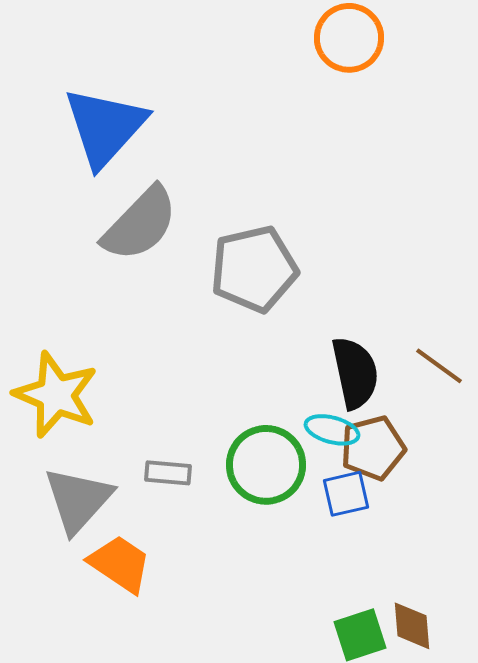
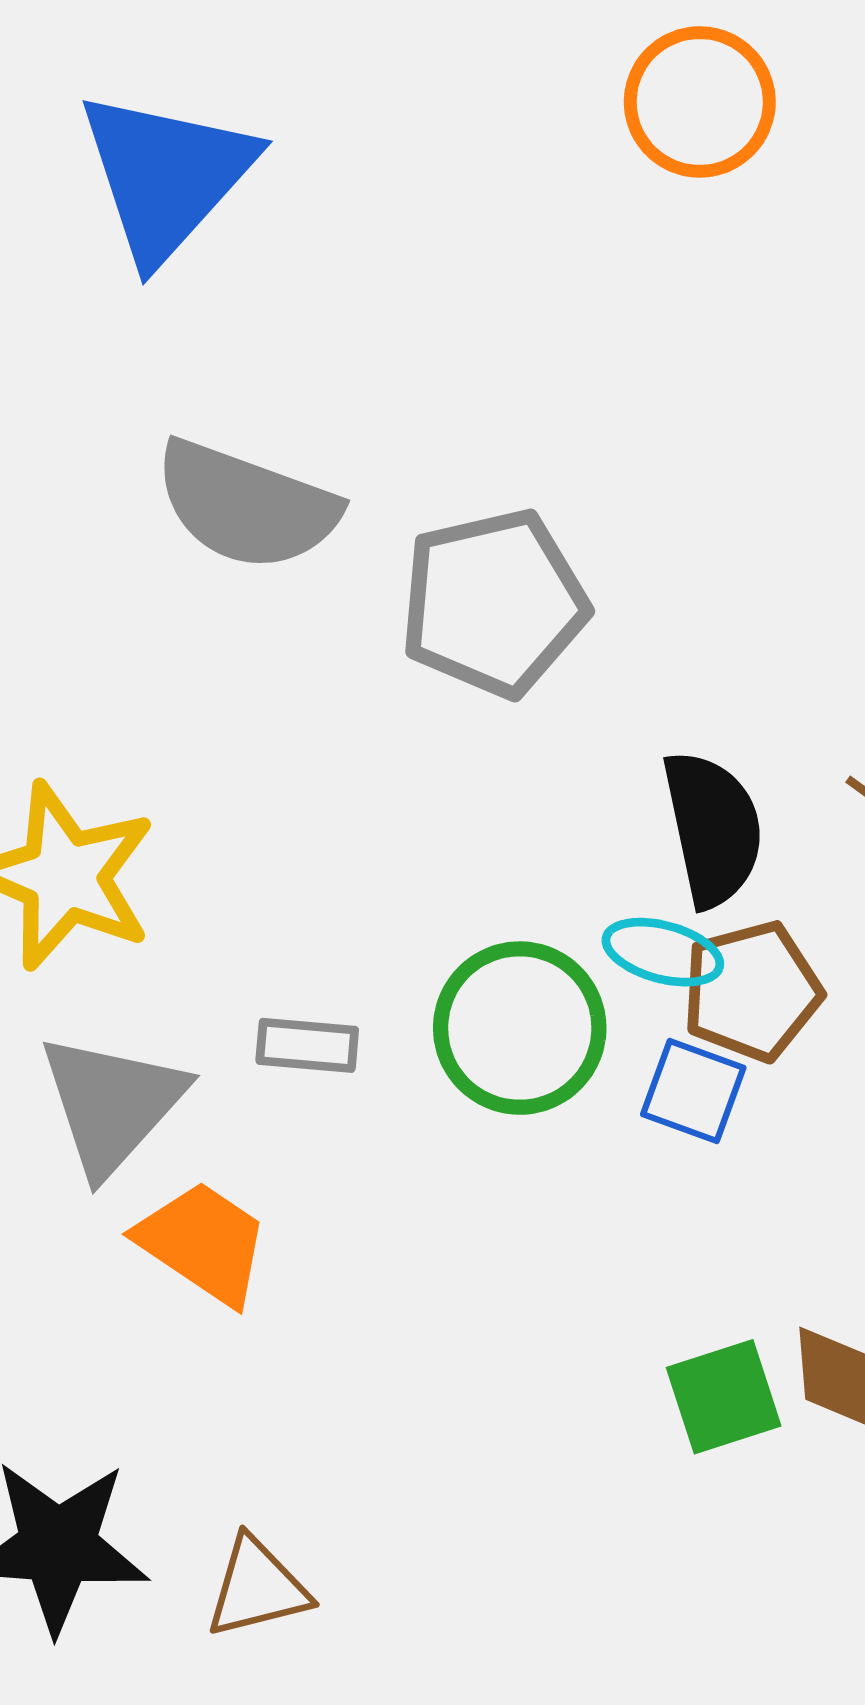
blue triangle: (105, 127) -> (166, 176), moved
gray semicircle: (140, 224) -> (246, 505), turned 66
blue square: (346, 494) -> (693, 1091), turned 33

